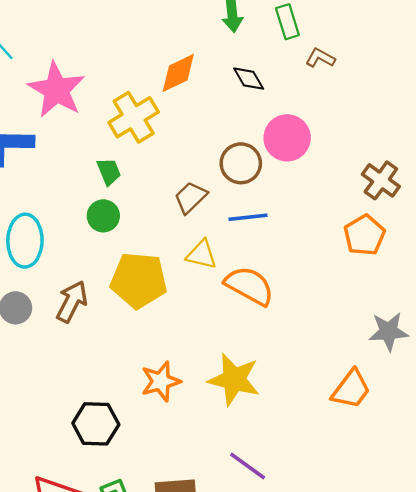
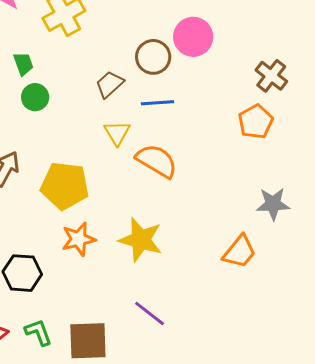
green trapezoid: (109, 172) -> (23, 64), moved
yellow triangle: (202, 255) -> (117, 133), turned 44
yellow pentagon: (139, 280) -> (65, 186), moved

